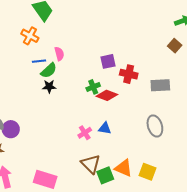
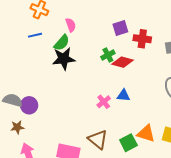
blue line: (39, 61) -> (35, 35), moved
black star: (49, 86) -> (64, 59), size x1.6
brown triangle: (91, 164) -> (98, 139), moved

